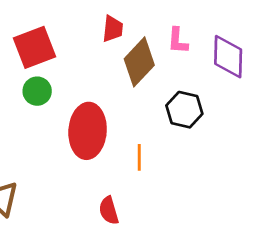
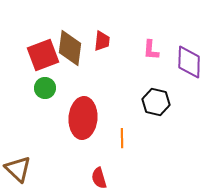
brown diamond: (139, 62) -> (70, 48), moved, turned -36

